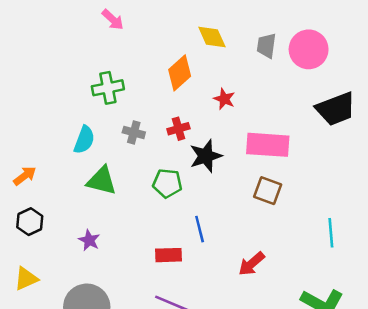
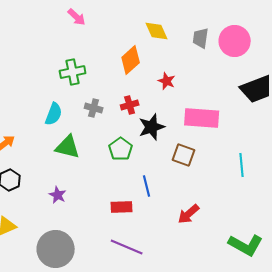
green pentagon: (167, 183) -> (121, 149), turned 30
brown square: (268, 191) -> (184, 155), moved
cyan line: (331, 233) -> (242, 165), moved

